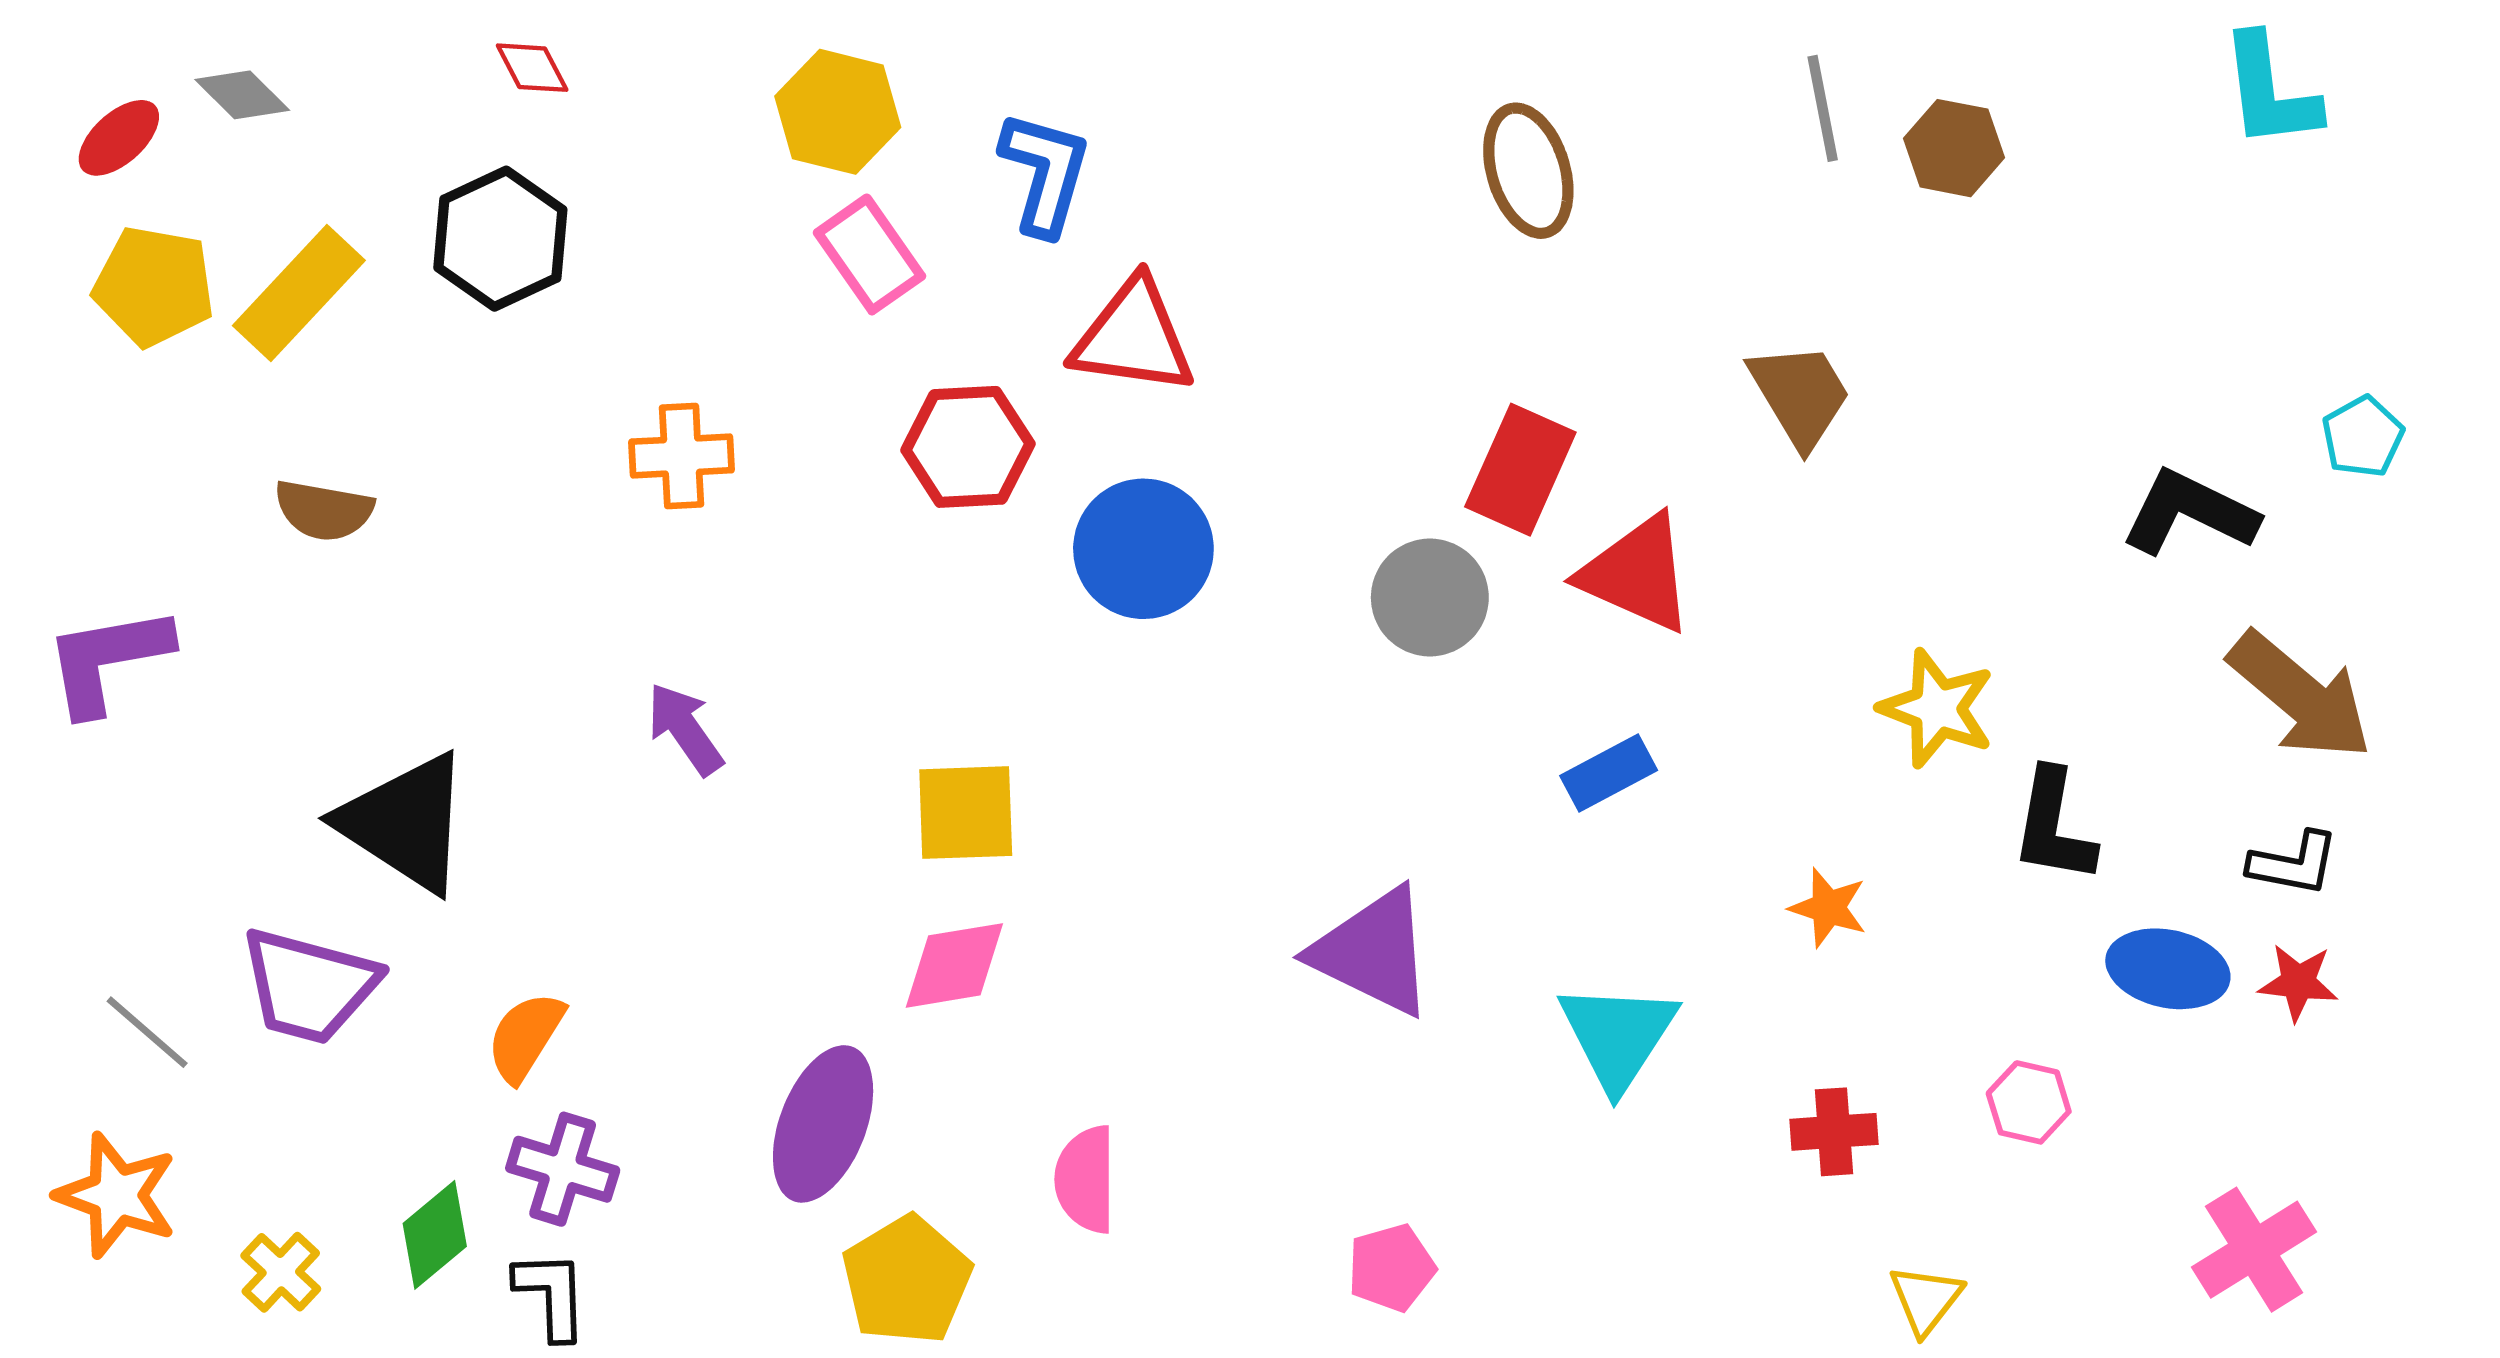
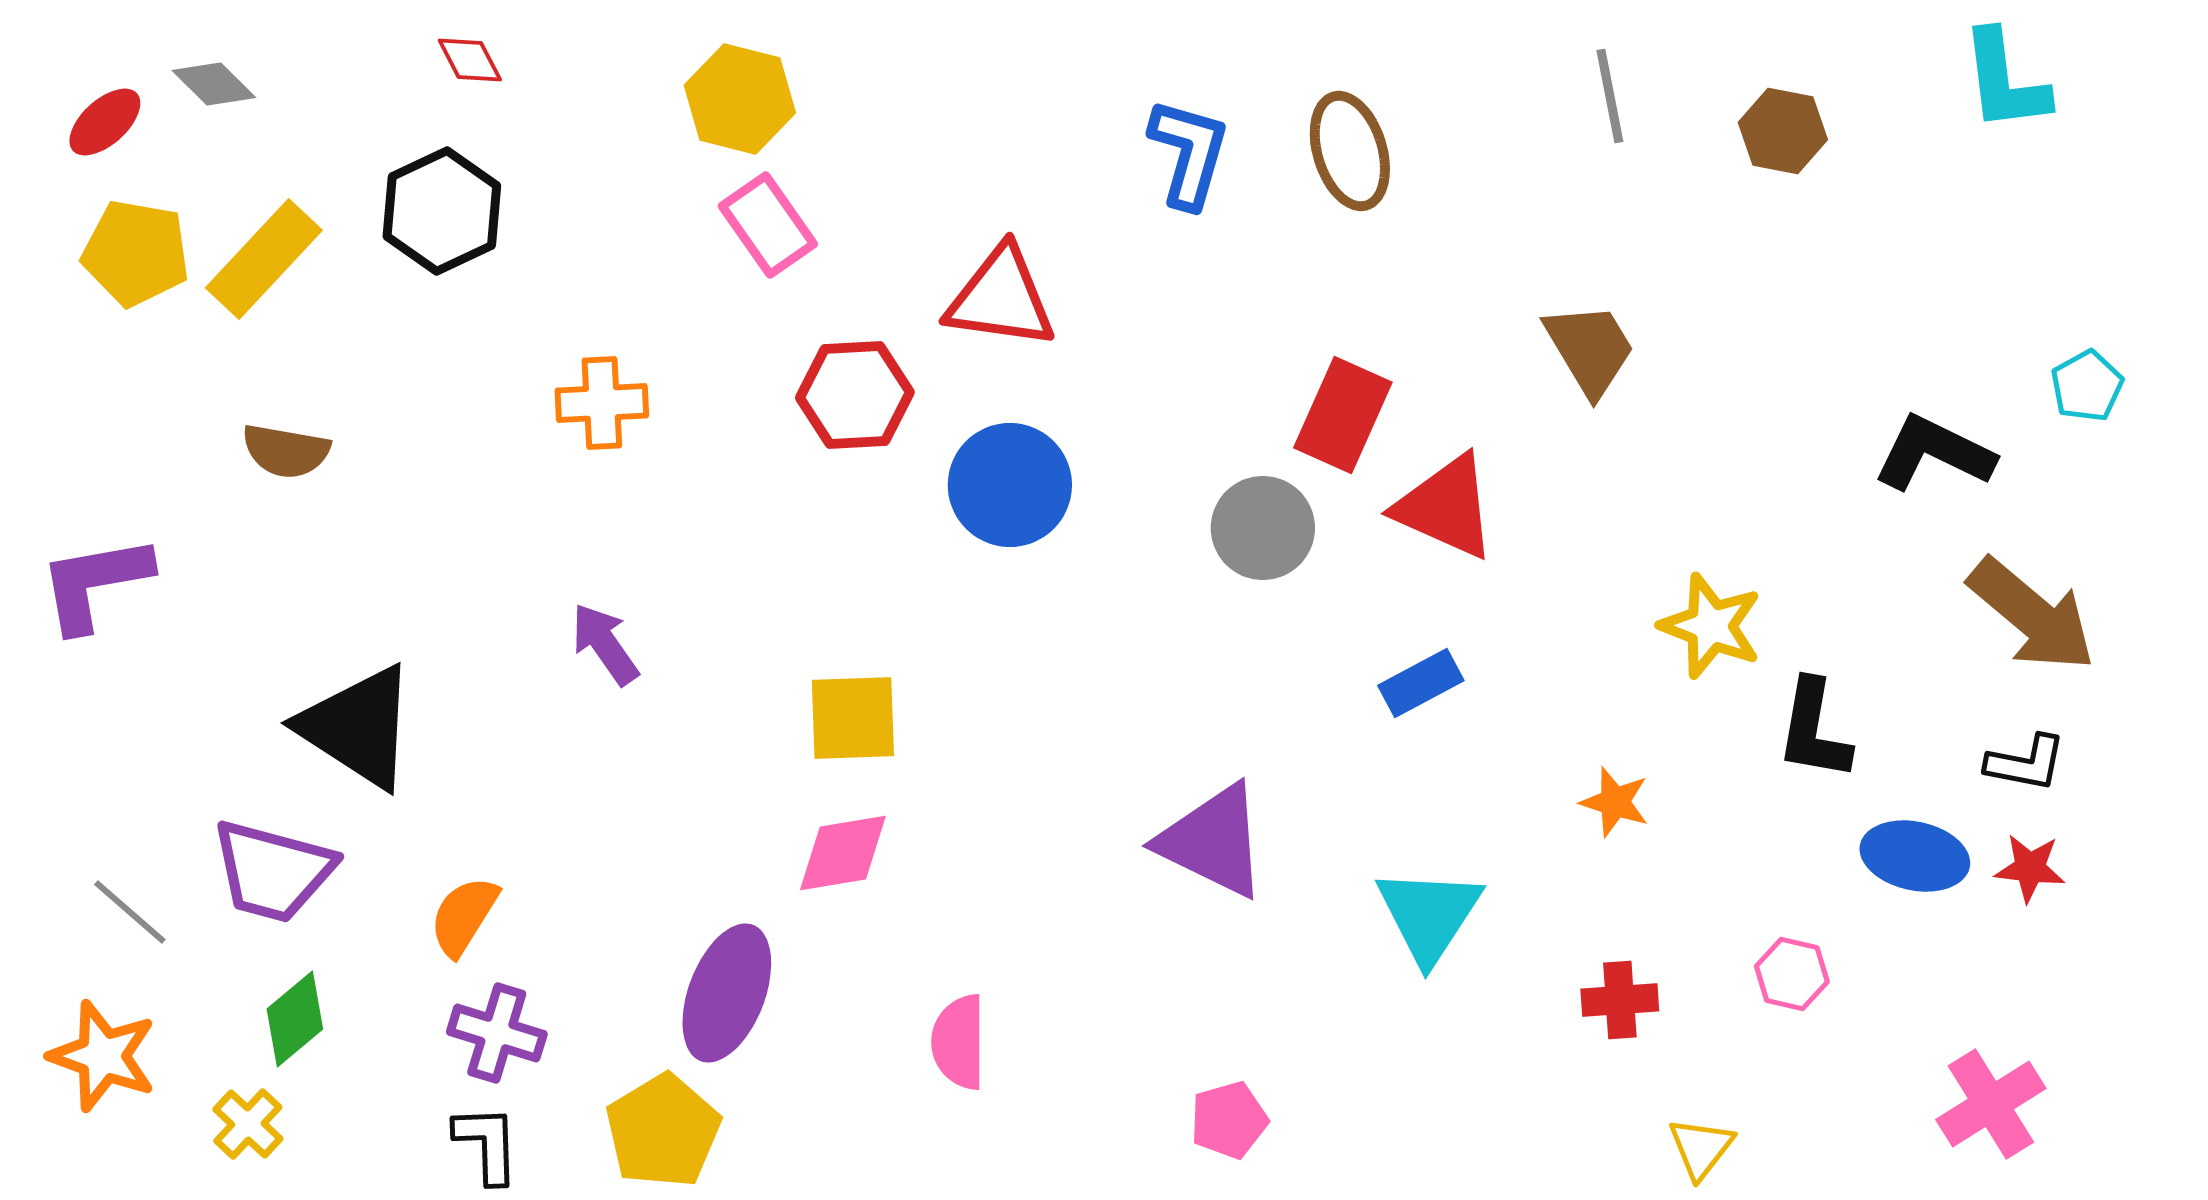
brown hexagon: (1954, 148) -> (1783, 131), moved
blue L-shape: (1045, 173) -> (1189, 153), moved
green diamond: (435, 1235) -> (295, 1019), moved
yellow pentagon: (907, 1280) -> (663, 1131), moved

